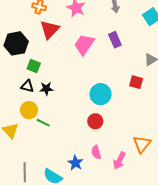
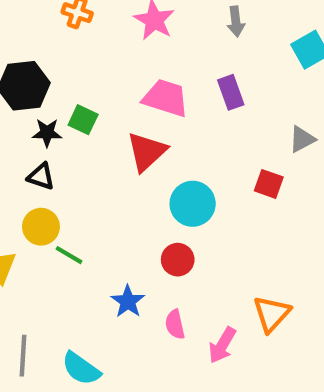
red triangle: (50, 30) -> (147, 152), moved
pink trapezoid: (84, 45) -> (166, 98), turned 70
green square: (34, 66) -> (83, 120), moved
black star: (46, 89) -> (47, 133), moved
blue star: (75, 163) -> (128, 301), moved

